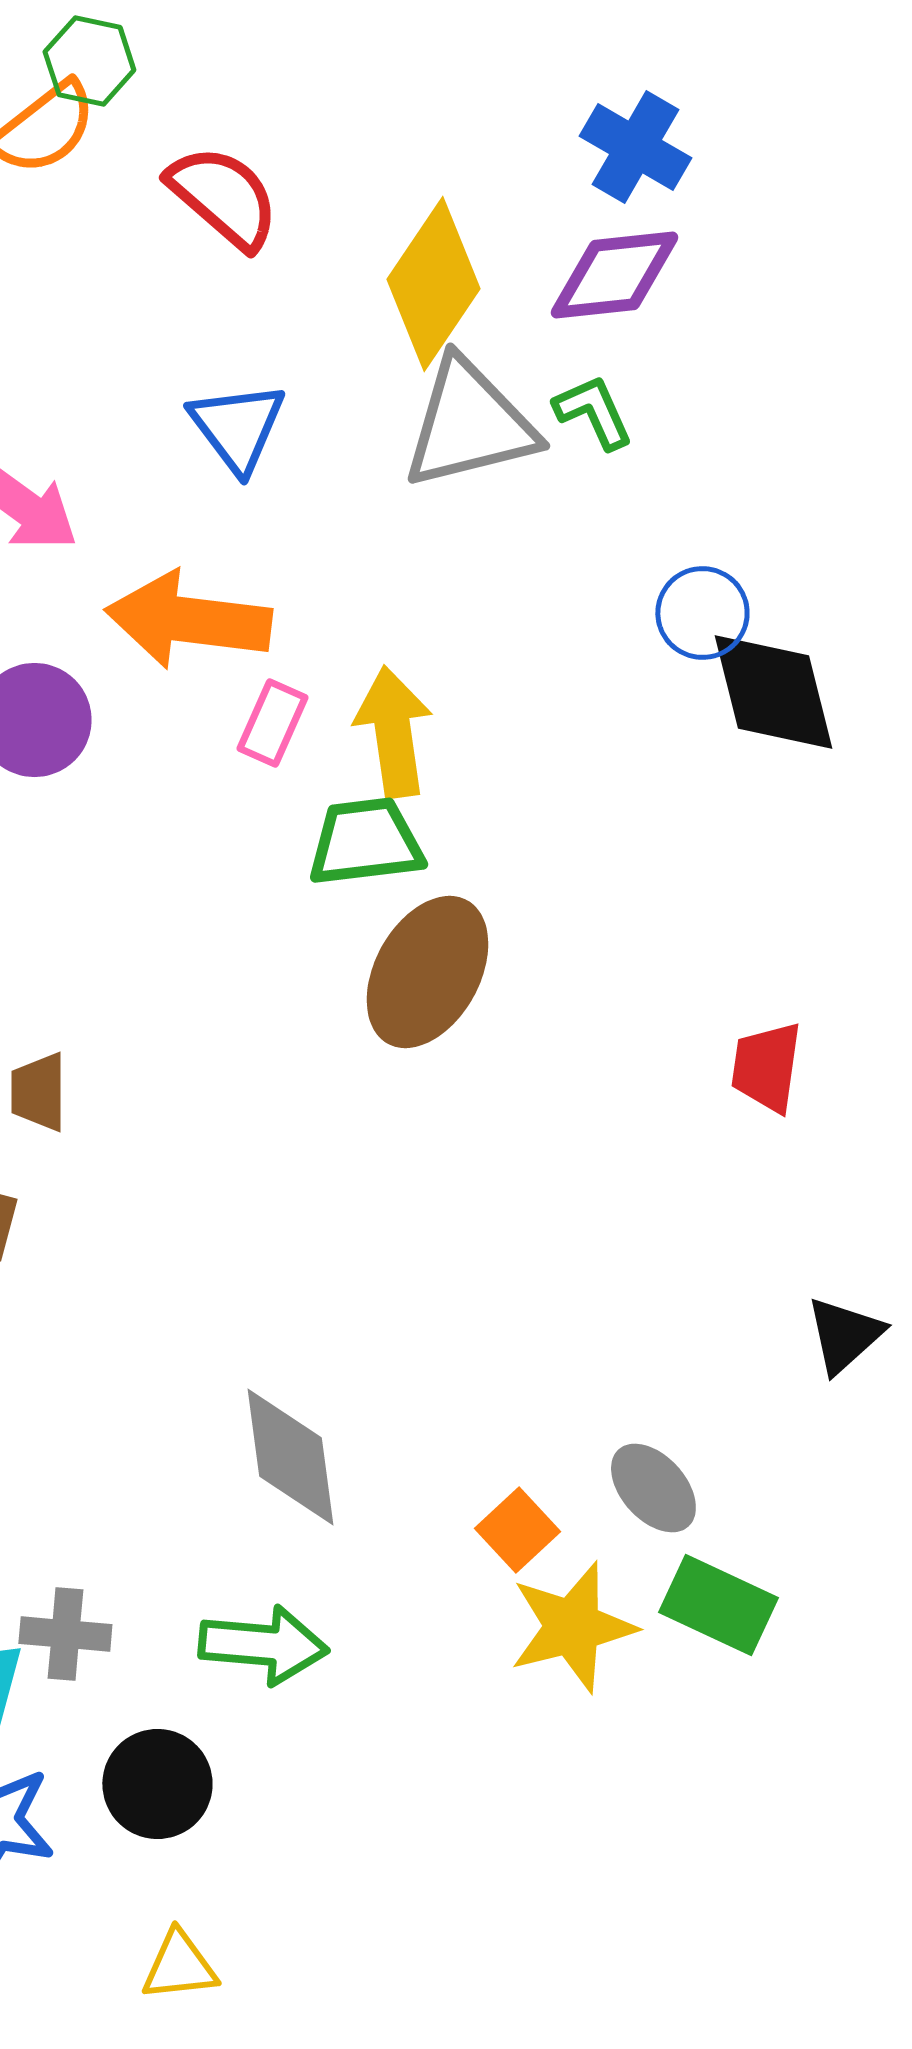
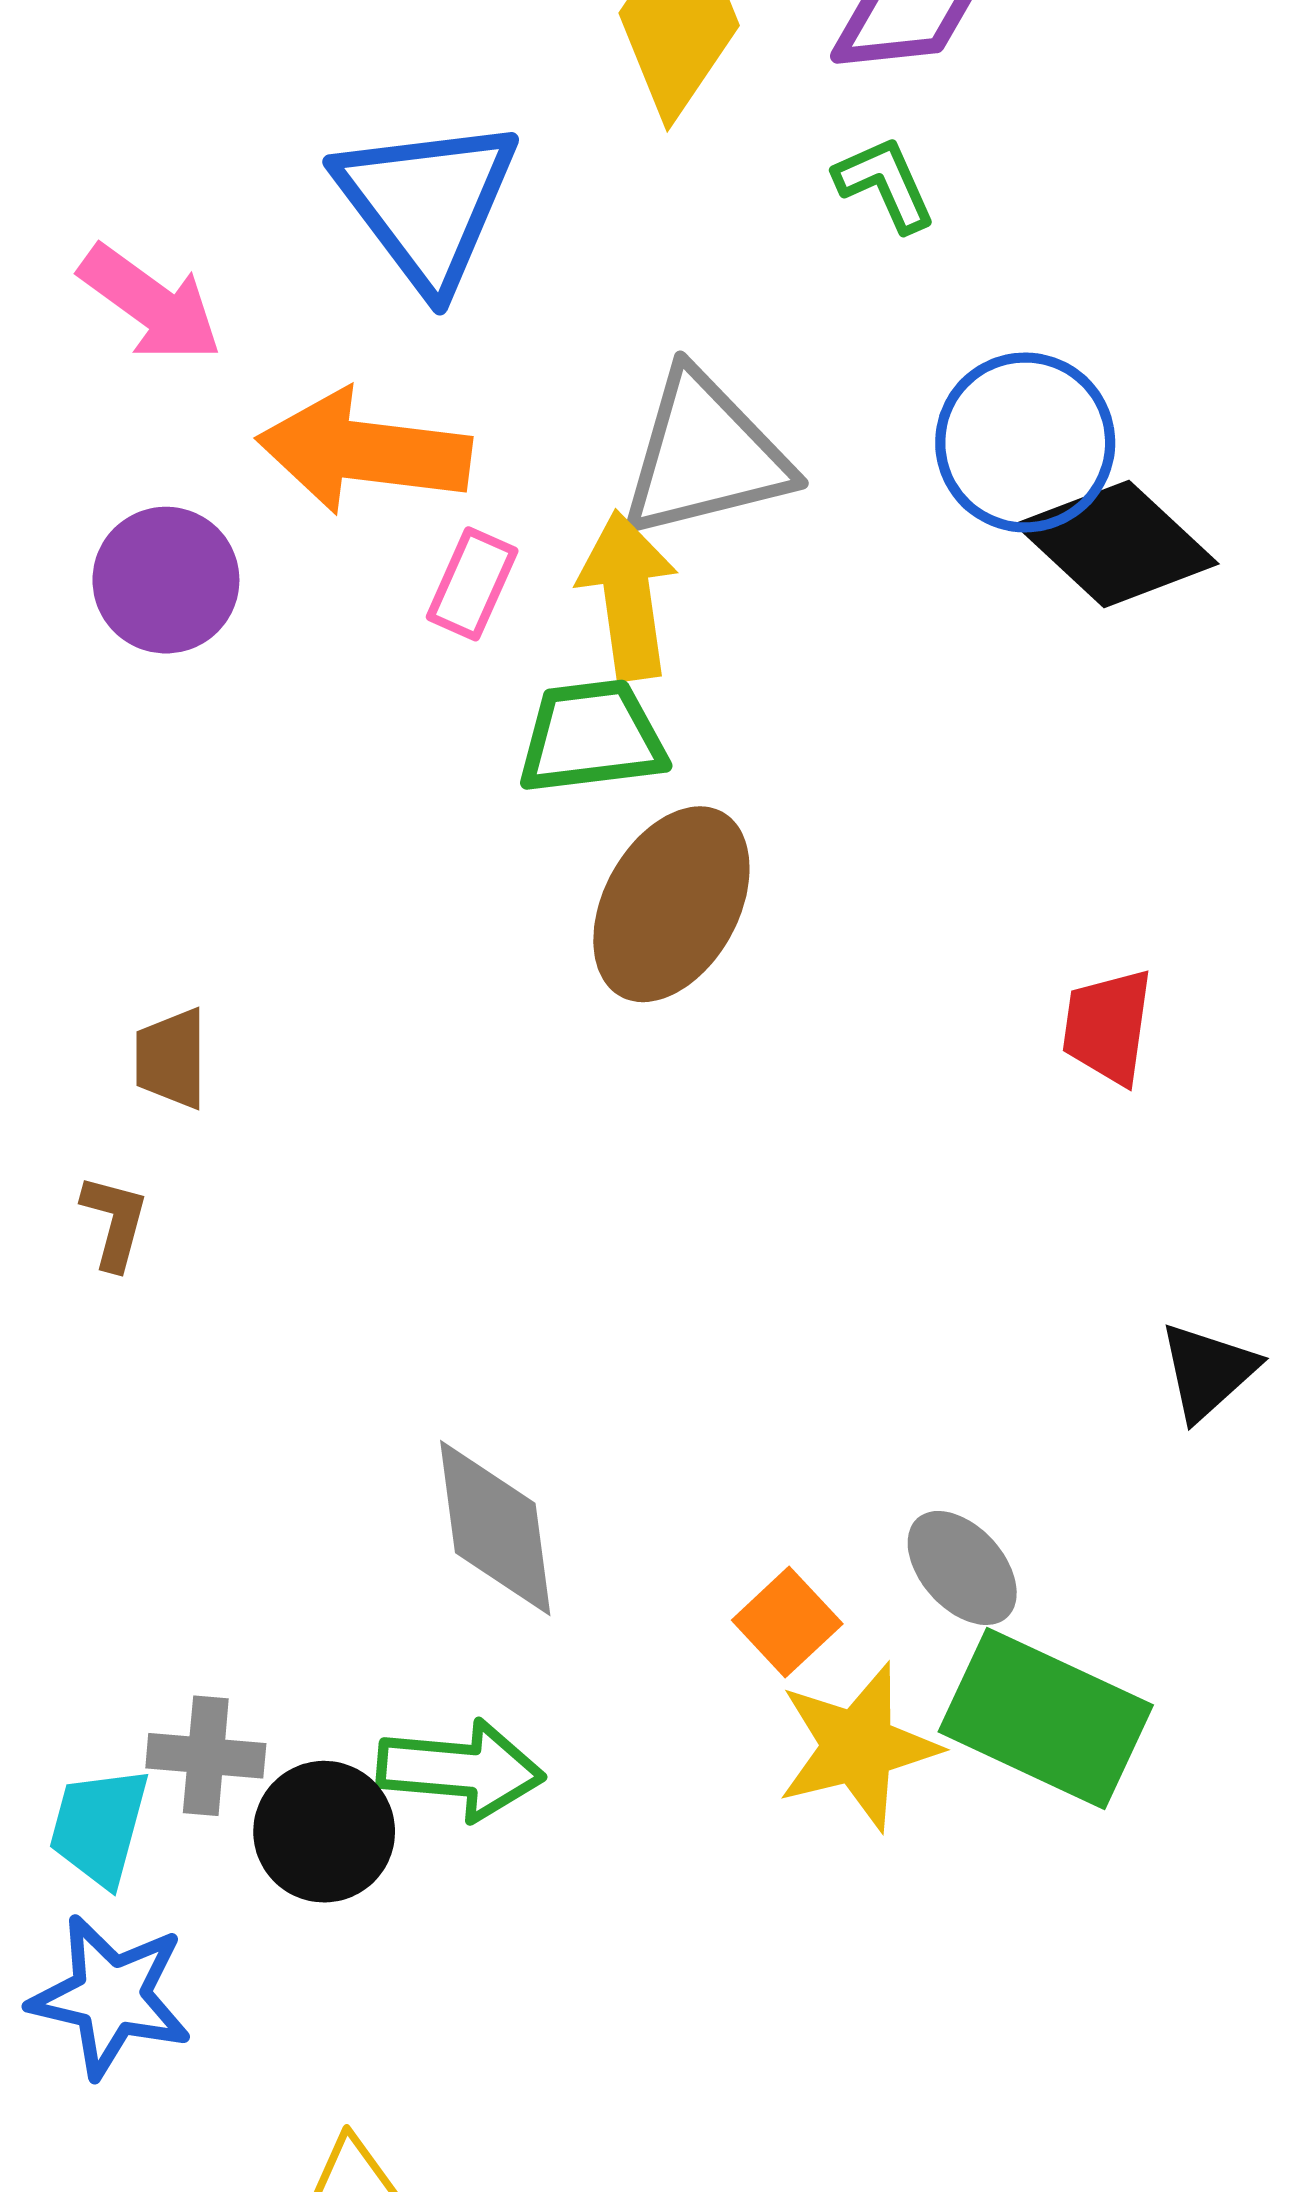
gray triangle: (469, 424) -> (705, 455), moved
blue triangle: (237, 427) -> (427, 203), size x1.5
blue circle: (702, 613) -> (1025, 442), size x1.5
black diamond: (773, 692) -> (1117, 544), turned -33
green rectangle: (718, 1605) -> (1046, 1718), size x1.4
black circle: (157, 1784) -> (324, 1832), moved

